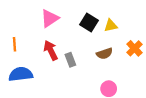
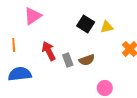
pink triangle: (50, 18) -> (33, 16), moved
brown semicircle: (105, 54) -> (87, 60), moved

